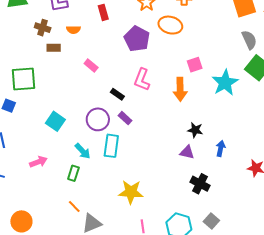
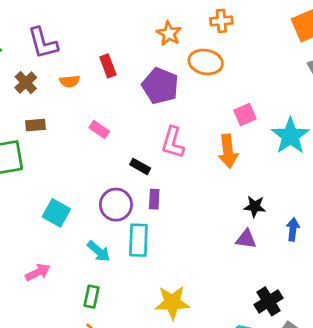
red rectangle: (103, 12) -> (108, 66), moved
brown cross: (43, 28) -> (26, 83), turned 35
brown rectangle: (54, 48) -> (36, 125), moved
purple rectangle: (125, 118) -> (154, 199), turned 56
green rectangle: (73, 173) -> (92, 297), moved
black cross: (200, 184) -> (269, 301), moved, turned 36

